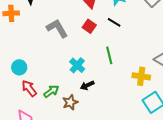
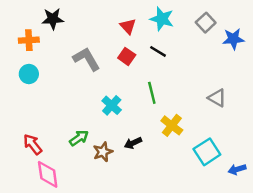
cyan circle: (19, 67) -> (29, 74), moved
yellow cross: (141, 76) -> (172, 125), moved, turned 30
black arrow: (87, 85) -> (133, 143), moved
red arrow: (29, 88) -> (33, 144), moved

